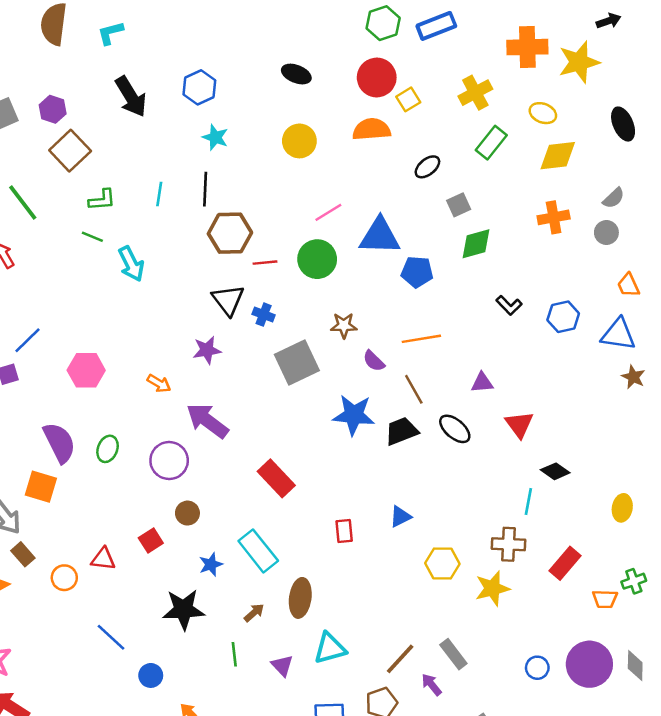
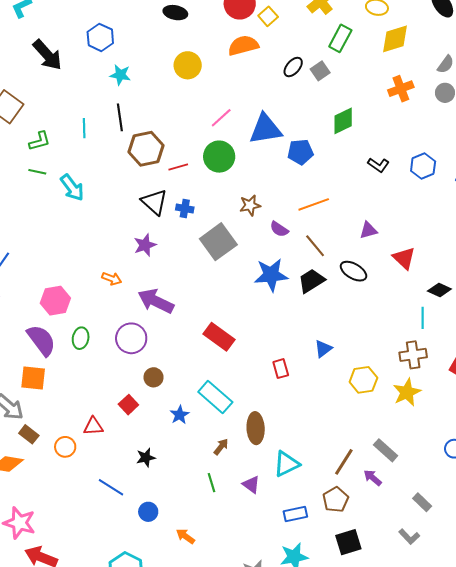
gray square: (459, 205) -> (320, 71), moved
pink hexagon: (86, 370) -> (55, 301), moved
black star: (184, 610) -> (146, 457), moved, size x0.6

